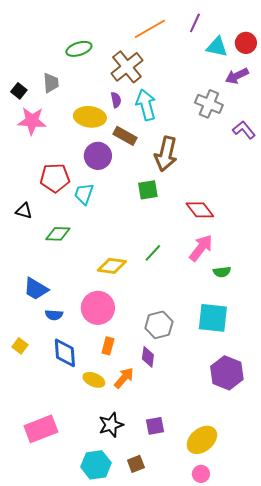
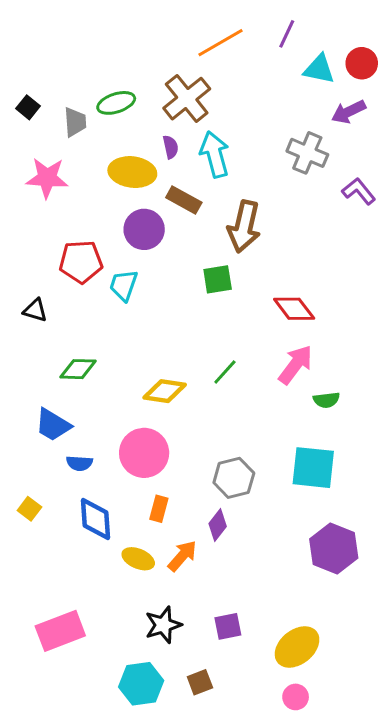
green ellipse: (79, 49) -> (116, 103), moved
black square: (19, 91) -> (28, 107), moved
green diamond: (58, 234) -> (78, 369), moved
purple diamond: (148, 357) -> (218, 525), turned 30

